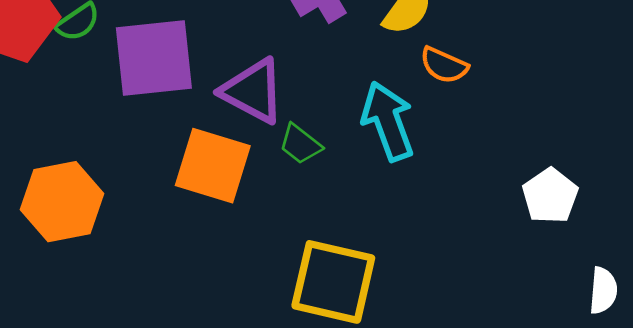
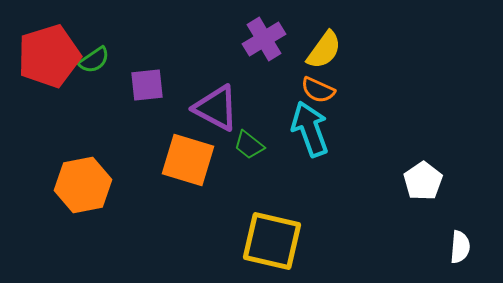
purple square: (154, 58) -> (147, 85), size x0.6
orange semicircle: (444, 65) -> (318, 90), moved

